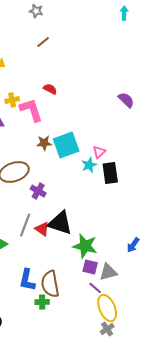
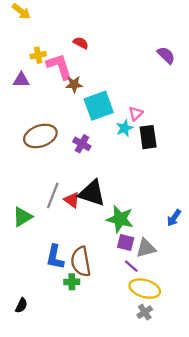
brown star: (44, 143) -> (74, 84), moved
purple cross: (38, 191) -> (82, 144), moved
yellow ellipse: (107, 308) -> (145, 289), turned -52

